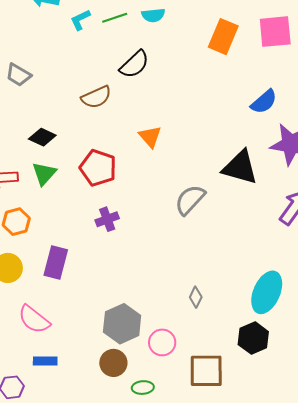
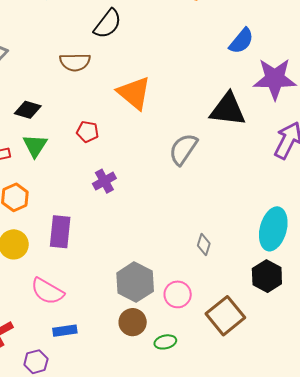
brown semicircle: (96, 97) -> (75, 62), turned 32
orange triangle: (150, 137) -> (134, 93), size x1.5
red pentagon: (98, 168) -> (88, 132), size x0.6
brown square: (206, 371) -> (225, 316), turned -30

